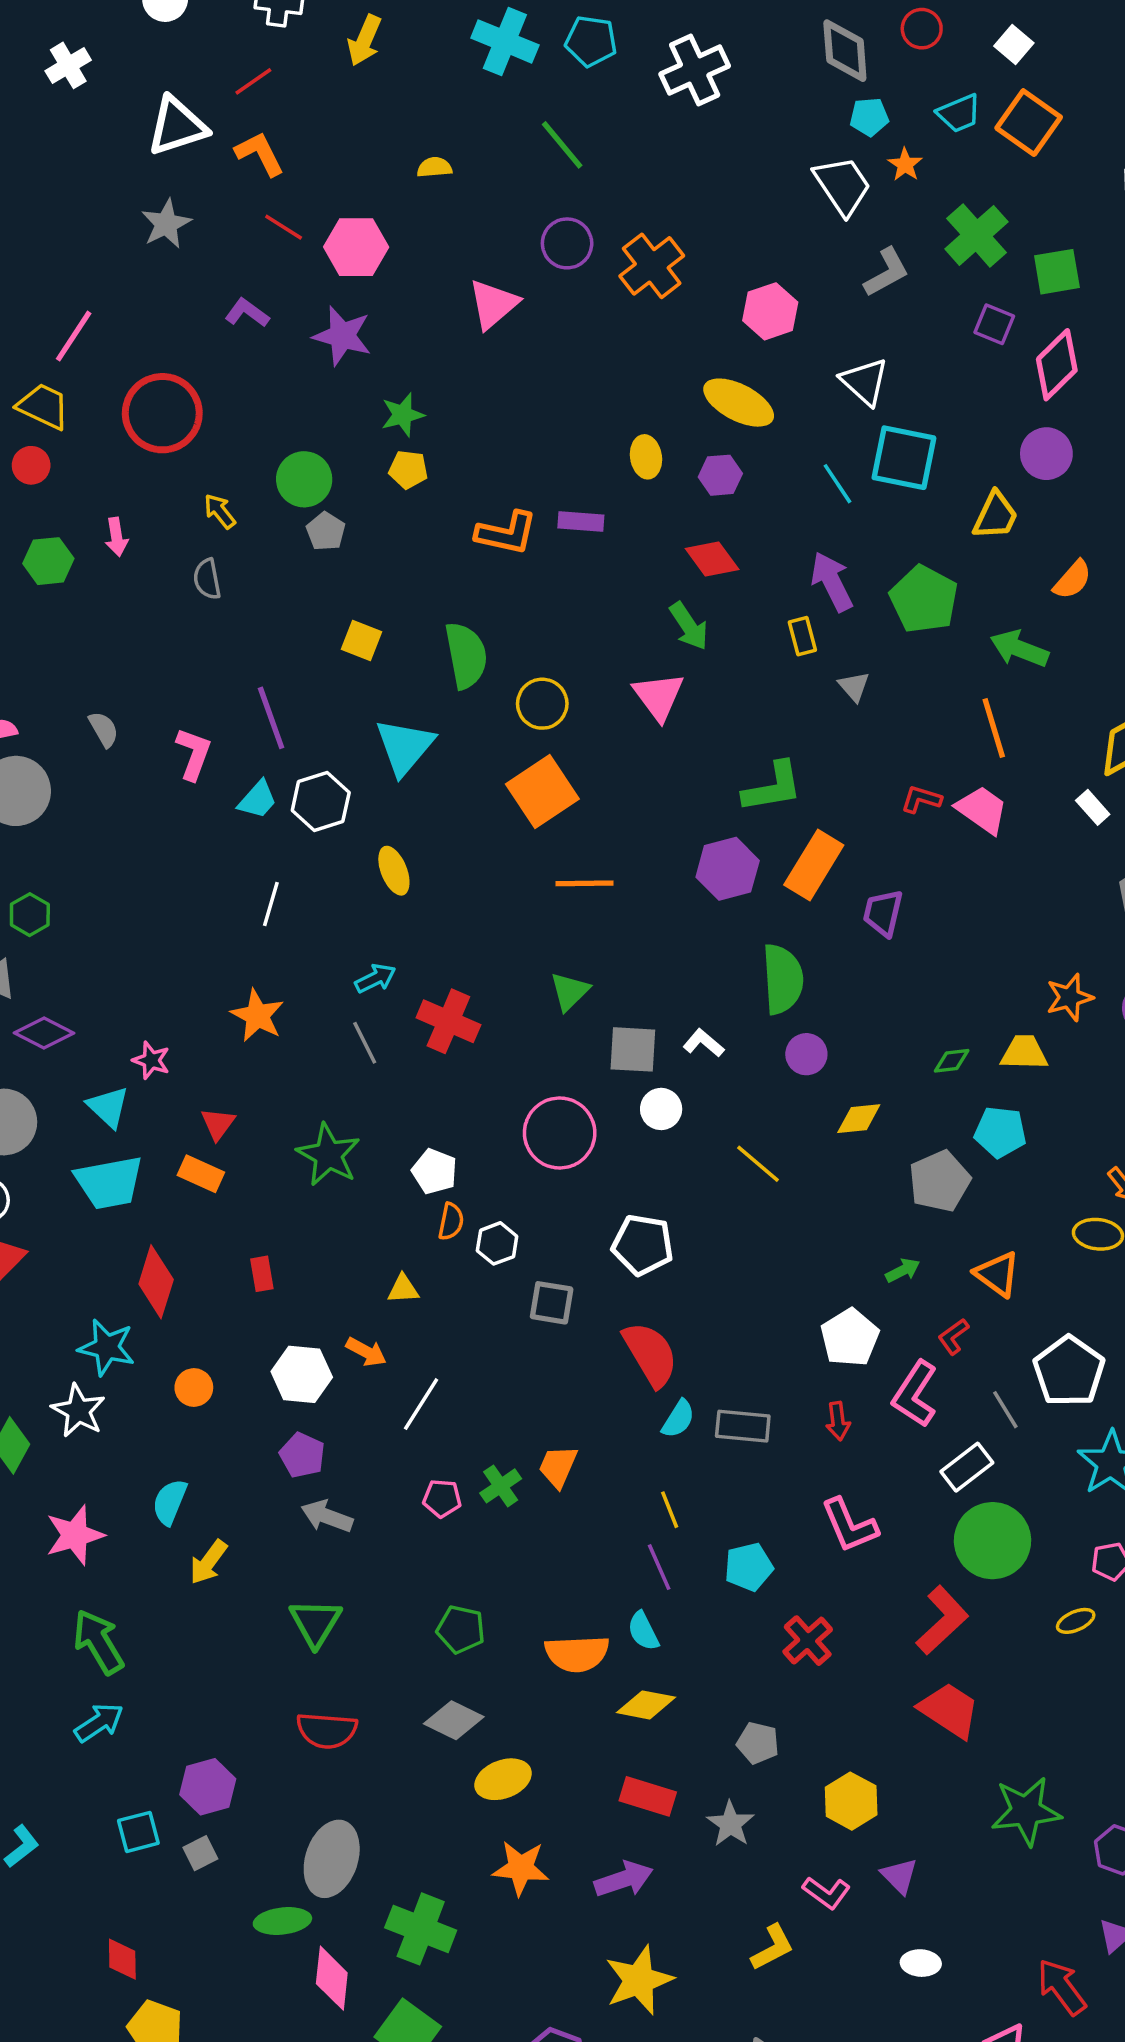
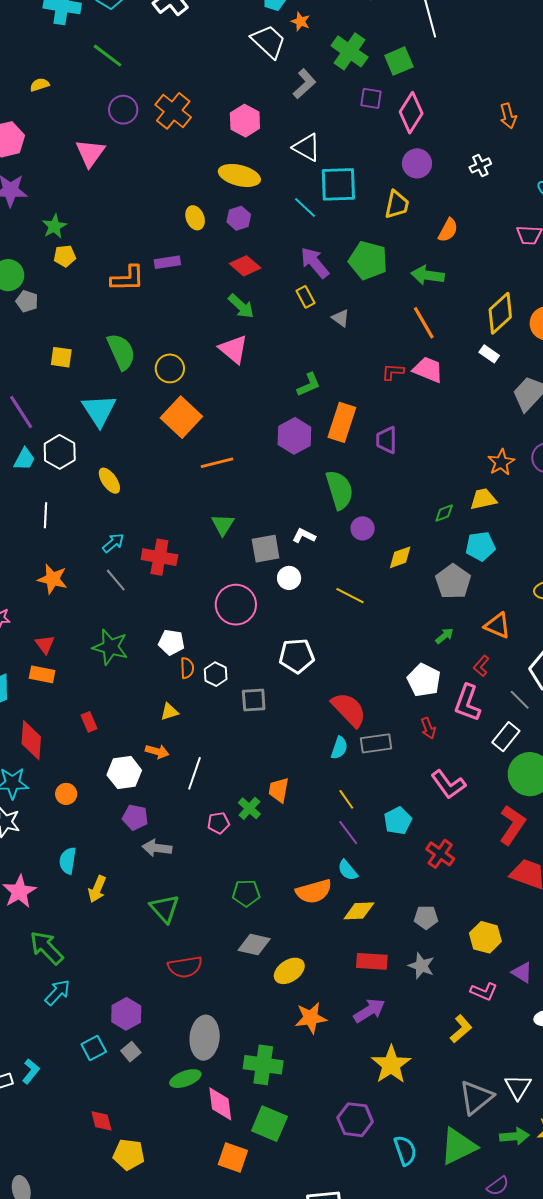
green L-shape: (773, 787) -> (309, 385), size x0.7
red semicircle: (650, 1354) -> (349, 710), moved

